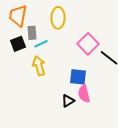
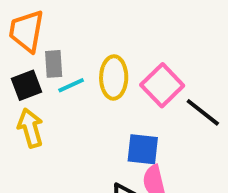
yellow ellipse: (58, 18) -> (114, 78), moved
yellow arrow: (39, 66) -> (30, 128), moved

